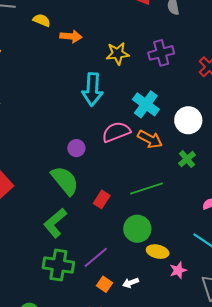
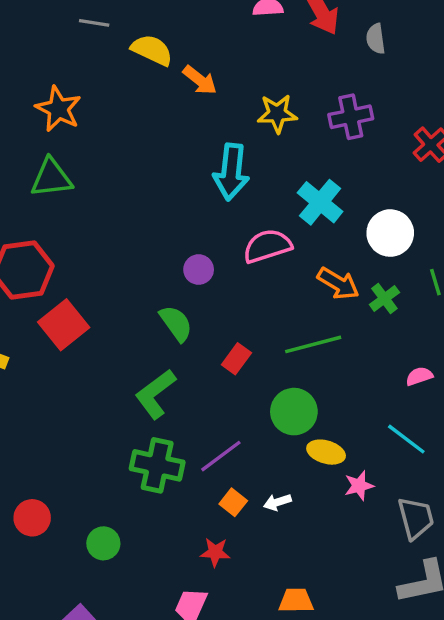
yellow semicircle: (42, 20) -> (152, 50), size x1.4
orange arrow: (71, 36) -> (200, 80), turned 30
orange arrow: (150, 139) -> (338, 284), moved
green semicircle: (65, 181) -> (176, 323), size x0.7

